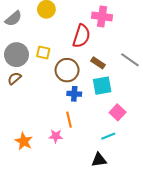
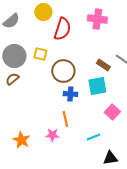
red semicircle: (81, 36) -> (62, 29), moved
brown rectangle: (98, 63) -> (103, 65), moved
cyan line: (108, 136) -> (93, 137), moved
black triangle: (99, 160) -> (110, 158), moved

